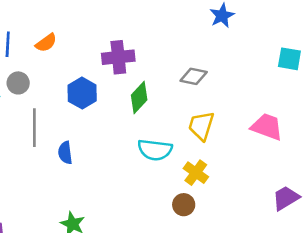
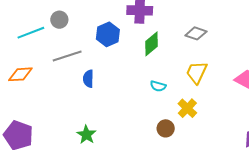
gray line: (34, 128) -> (67, 56), turned 64
cyan semicircle: (155, 150) -> (158, 86), size x0.6
brown circle: (184, 205) -> (166, 128), moved

